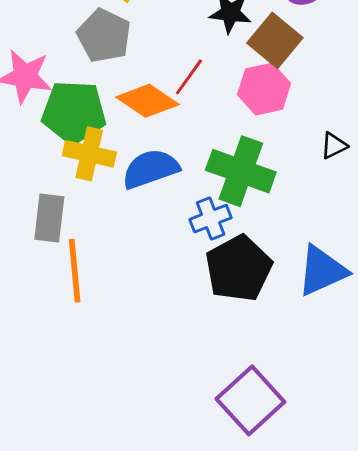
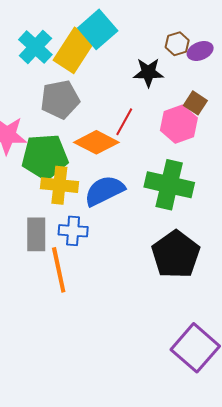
gray pentagon: (104, 36) -> (60, 99), turned -30
brown square: (275, 40) -> (195, 103), moved, size x0.6
blue cross: (211, 219) -> (73, 231), moved, turned 32

